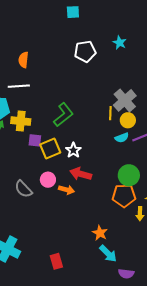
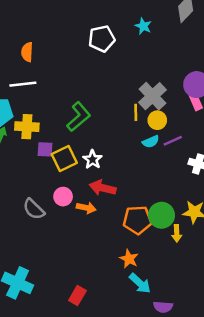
green circle: (129, 175) -> (162, 215), moved
orange pentagon: (124, 196) -> (137, 220), moved
red rectangle: (56, 261) -> (77, 296), turned 49

